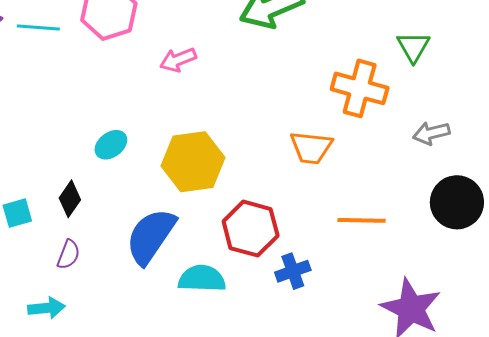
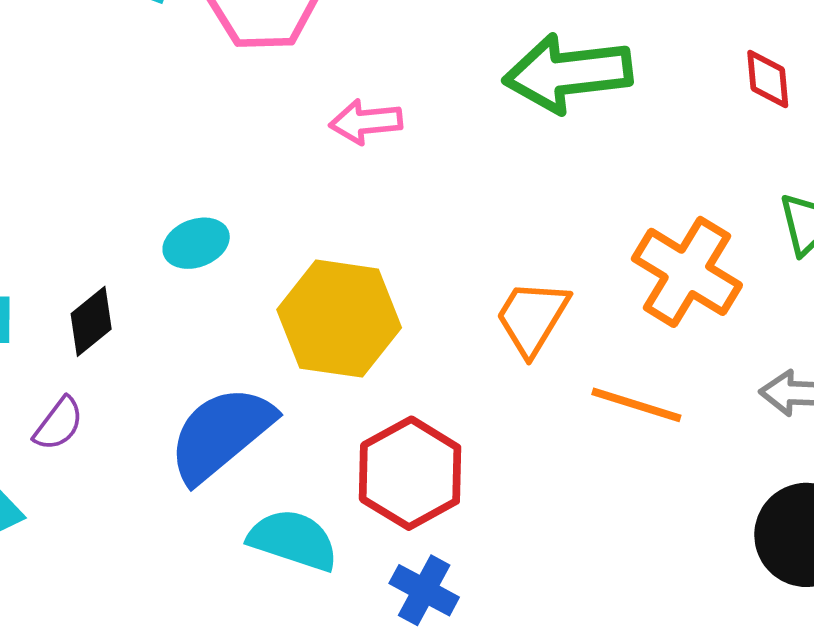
orange trapezoid: (311, 148) -> (532, 318), moved, turned 99
orange line: (362, 220) -> (636, 405), moved
blue cross: (293, 271) -> (424, 590), moved, turned 32

